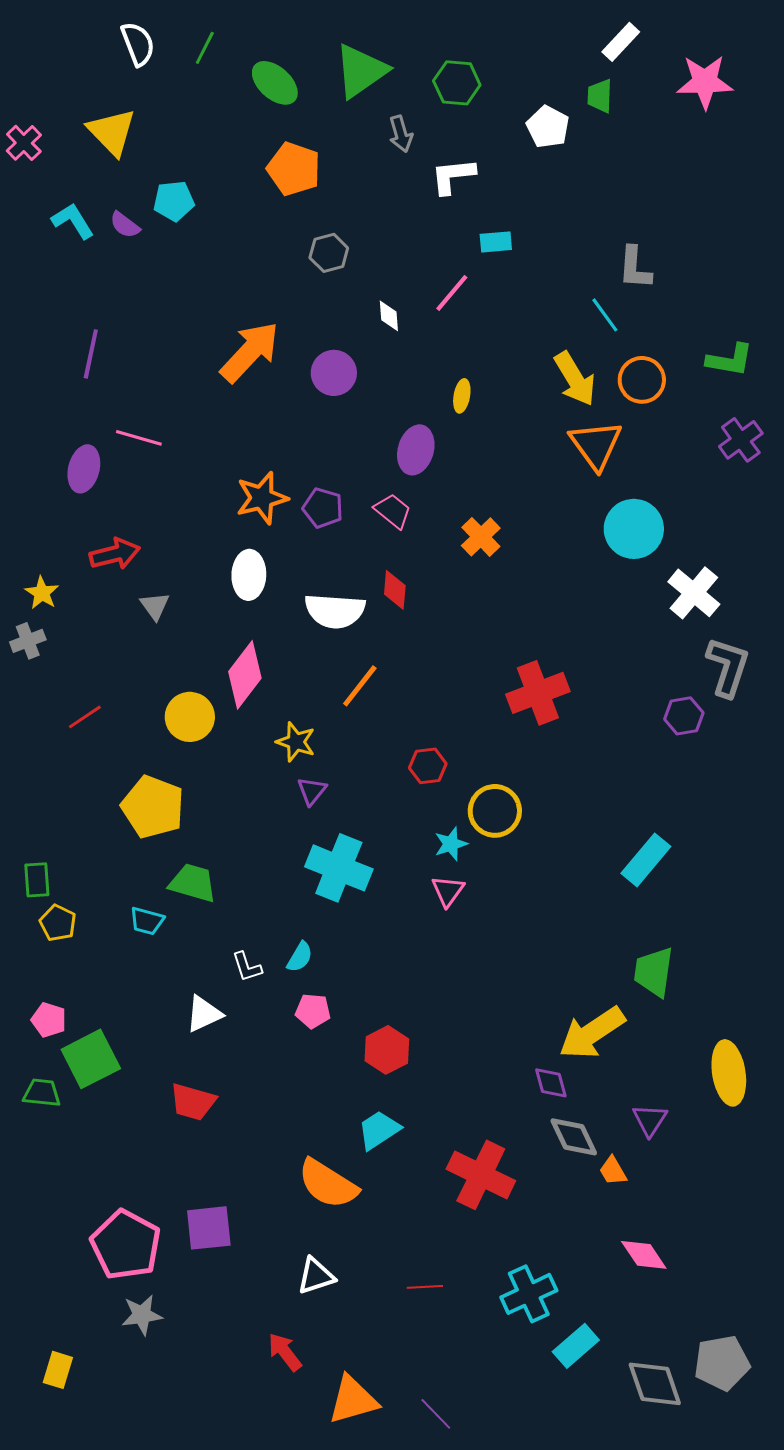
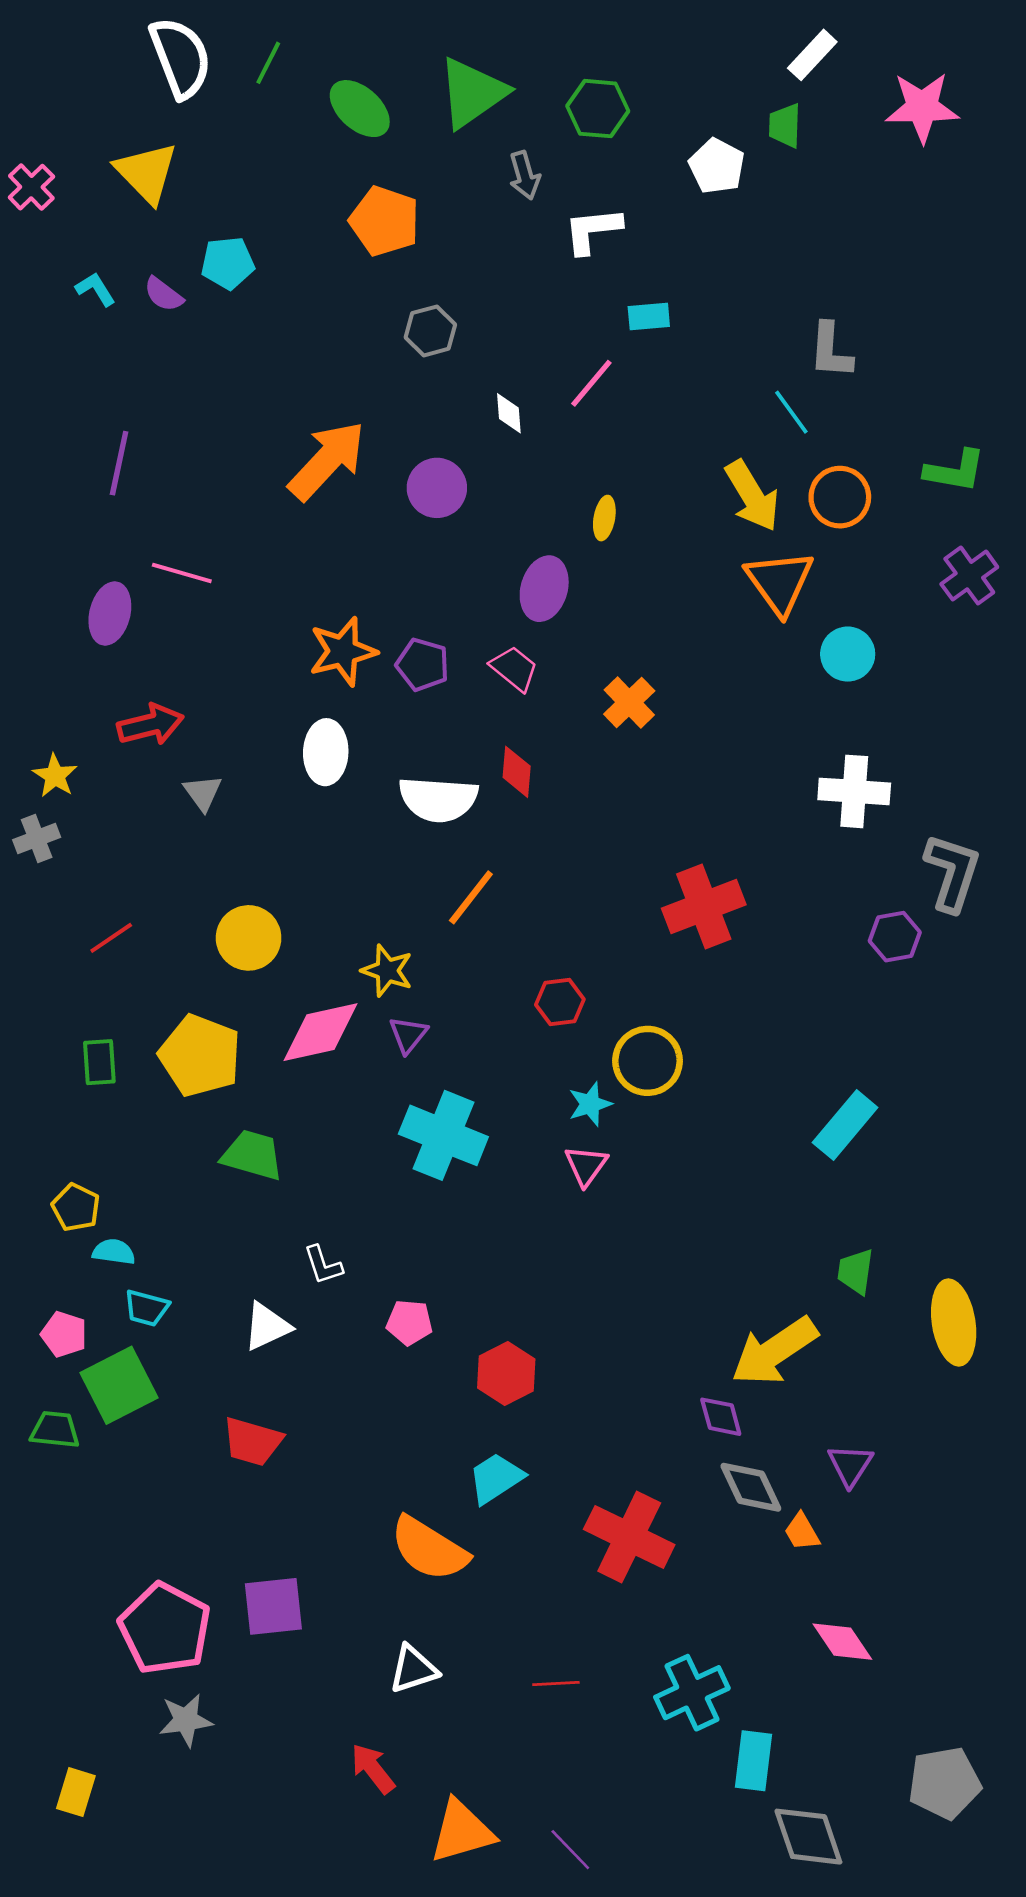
white semicircle: (138, 44) -> (181, 58), size x1.4
cyan L-shape: (73, 221) -> (95, 289), size x0.7
cyan circle: (634, 529) -> (848, 654), moved, size x0.7
white cross: (694, 593) -> (854, 791), moved, turned -36
pink diamond: (245, 675) -> (320, 1032), moved, turned 40
green rectangle: (37, 880) -> (99, 1062), moved
cyan trapezoid: (147, 921) -> (147, 1308), moved
cyan semicircle: (300, 957) -> (114, 1252), moved, turned -112
green trapezoid: (654, 972) -> (855, 1271), size x0.7
yellow ellipse: (729, 1073) -> (954, 1322), moved
cyan rectangle: (576, 1346) -> (753, 1761), turned -42
gray diamond: (655, 1384) -> (808, 1837), moved

